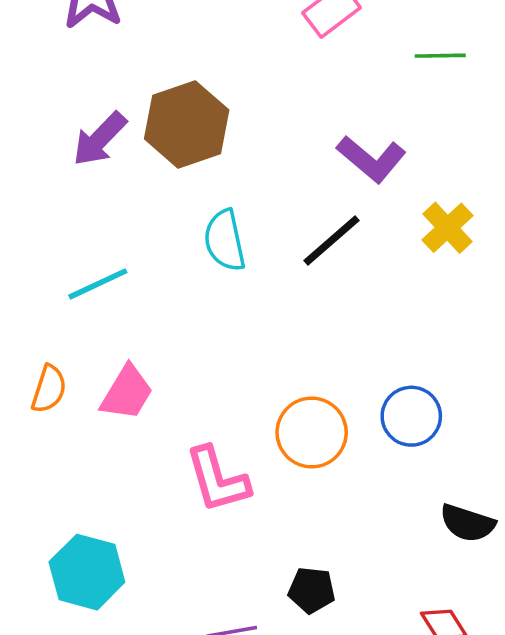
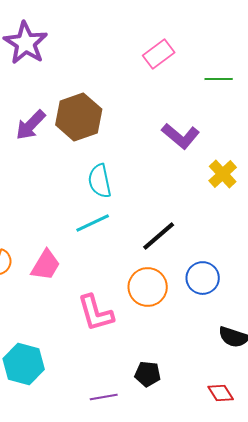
black line: (332, 240) -> (159, 236), moved
cyan line: (98, 284) -> (93, 223), moved

